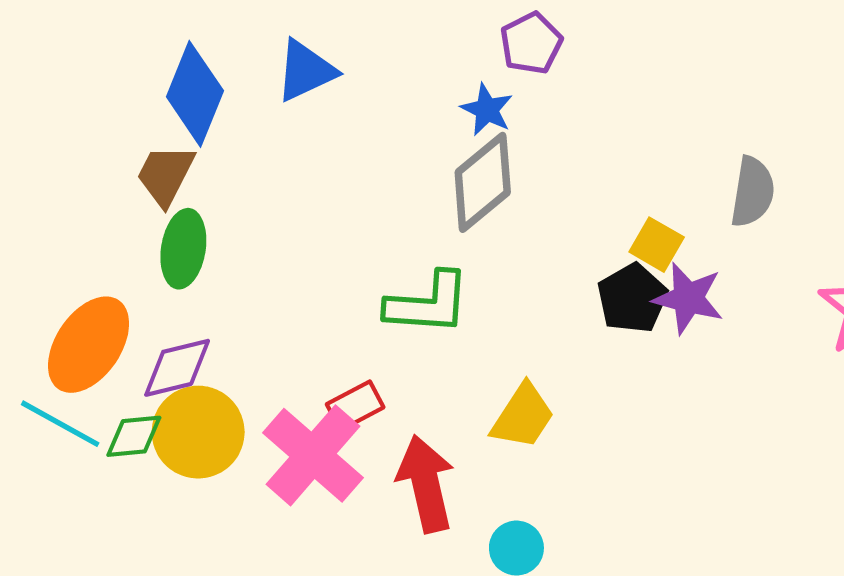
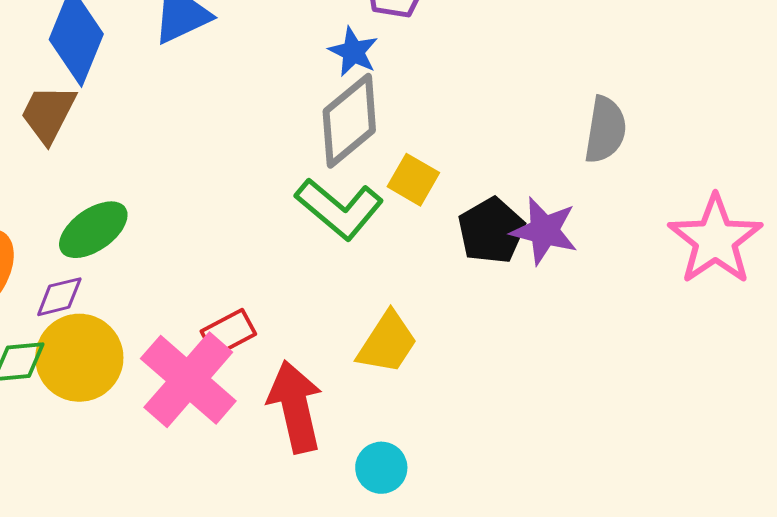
yellow square: (657, 245) -> (413, 180), moved
green ellipse: (183, 249) -> (93, 230), moved, turned 46
green L-shape: (428, 304) -> (339, 209), moved, turned 36
purple diamond: (177, 368) -> (59, 297), size x0.7

